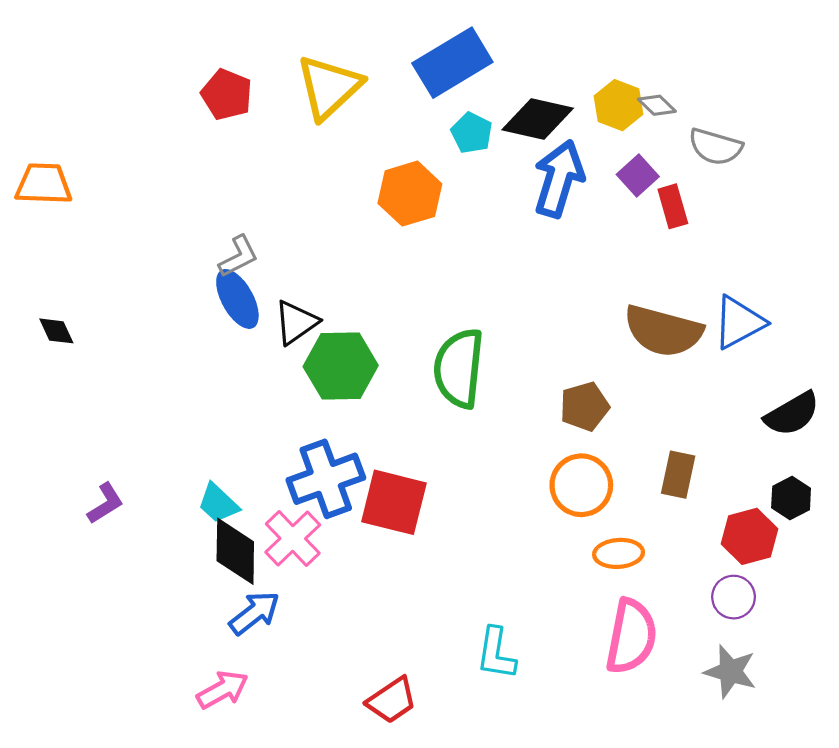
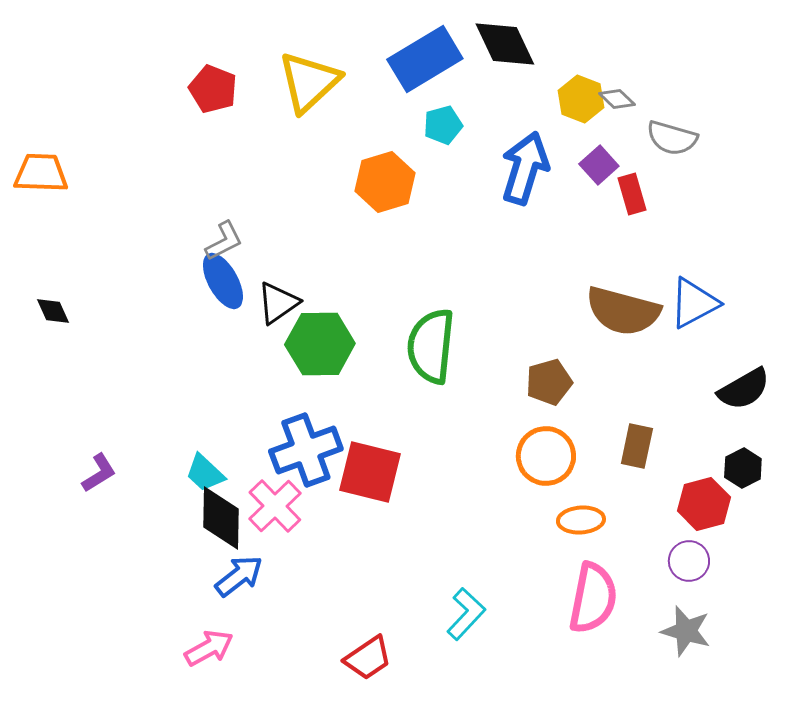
black diamond: (538, 119) -> (505, 44), moved, turned 52
cyan pentagon: (472, 133) -> (443, 125), turned 30
cyan L-shape: (496, 653) -> (466, 614), turned -146

